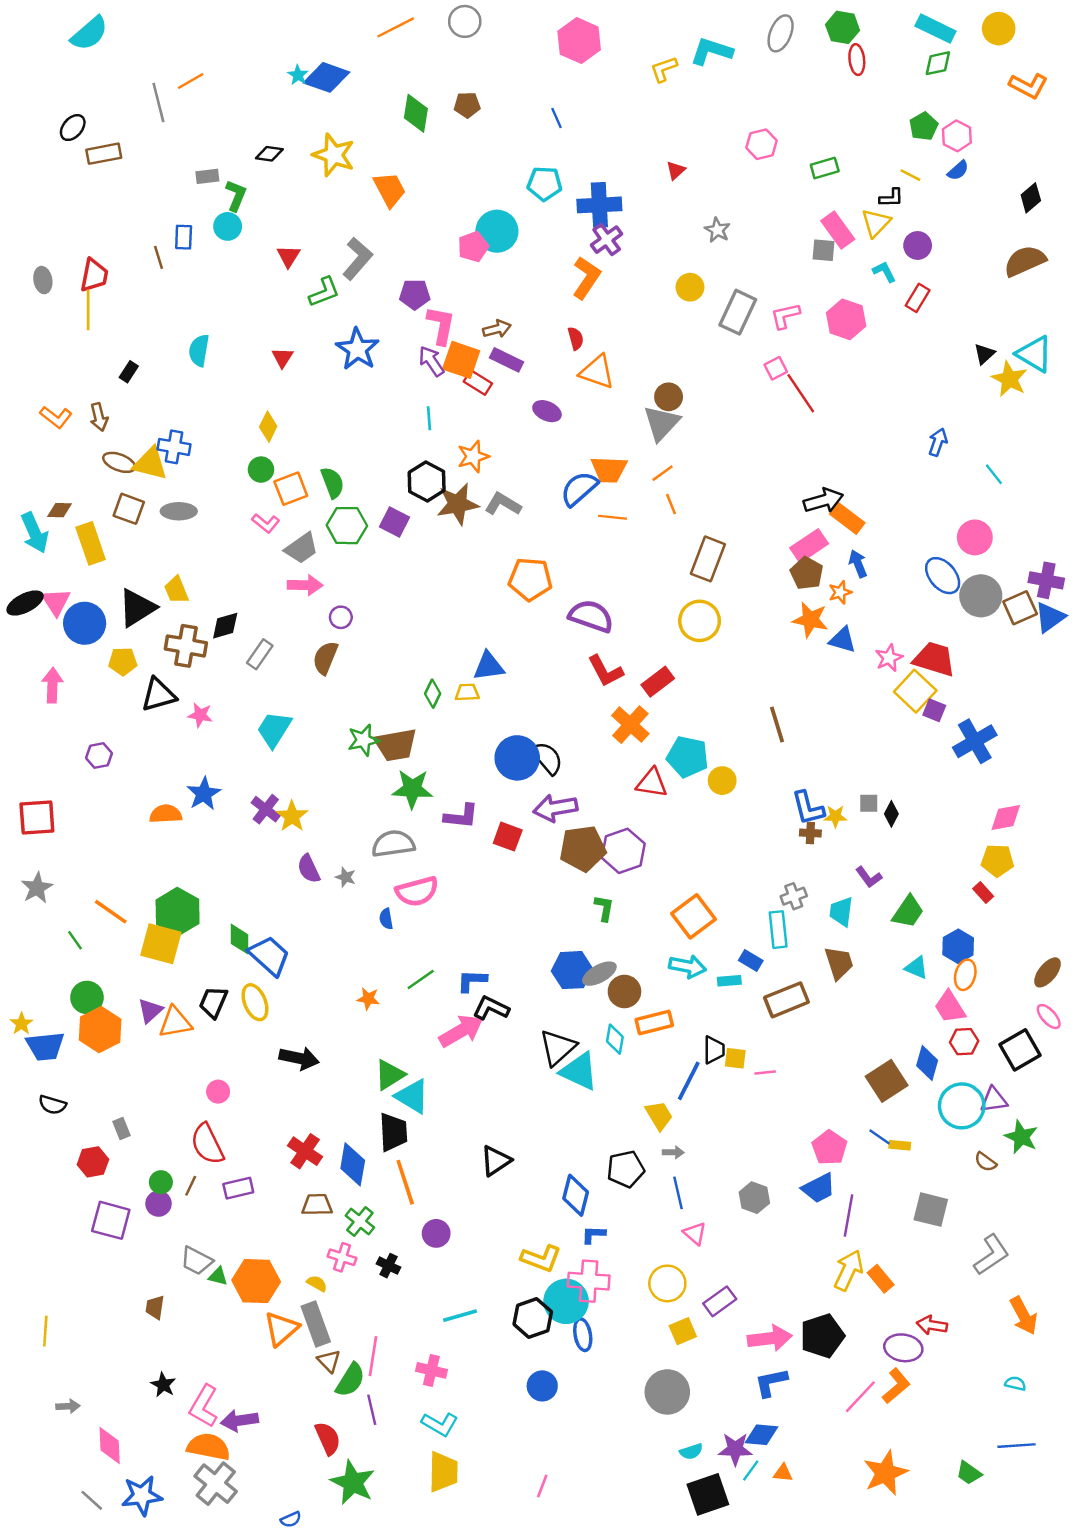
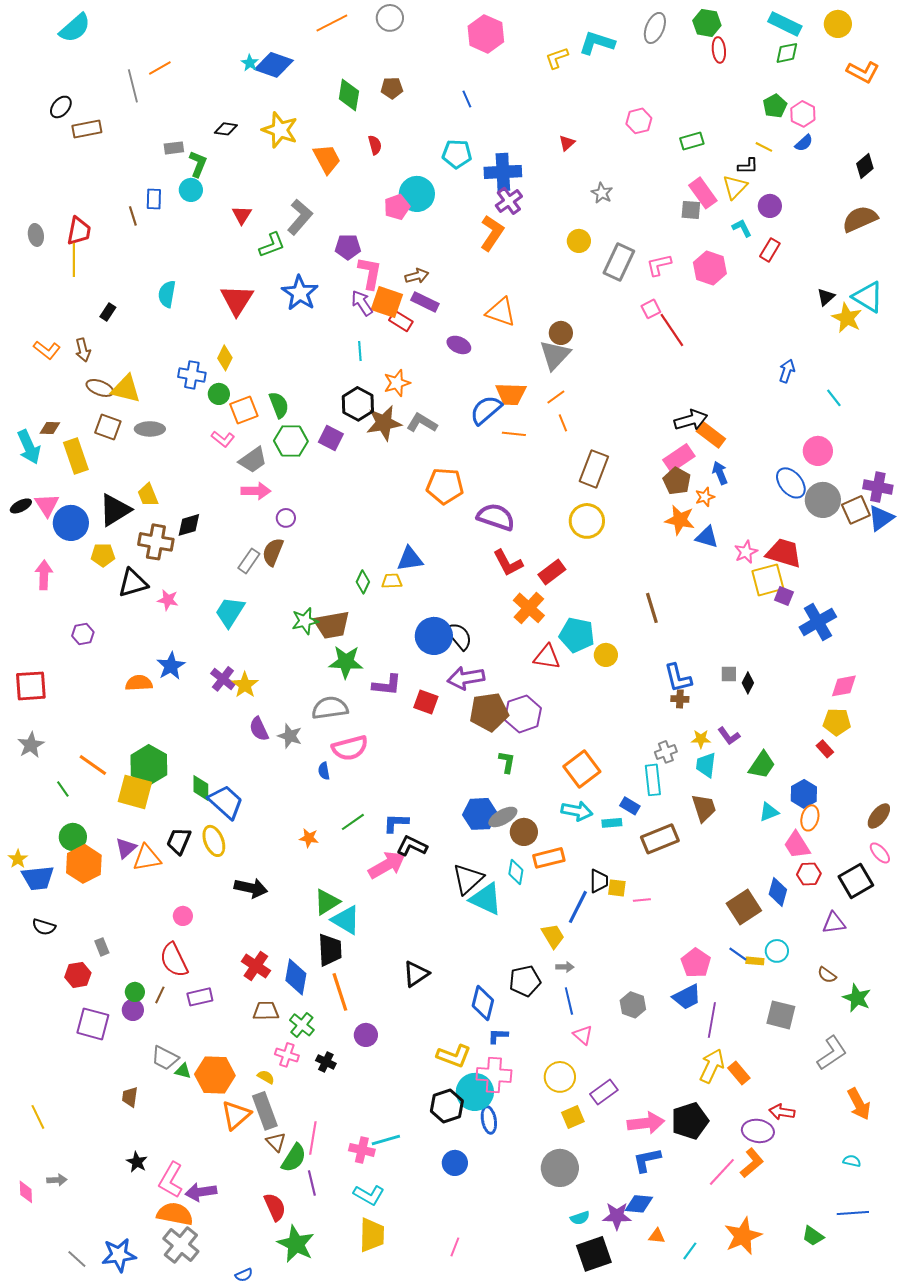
red semicircle: (576, 338) -> (375, 145), moved
red triangle: (282, 358) -> (237, 300), size x1.8
blue cross: (174, 447) -> (192, 375), moved
black ellipse: (25, 603) -> (21, 506), size x0.7
gray rectangle: (260, 654) -> (249, 561), moved
yellow square: (915, 691) -> (768, 580), turned 32
yellow star: (835, 816) -> (701, 739), moved
gray star: (346, 877) -> (290, 736), size x1.4
cyan triangle: (916, 968) -> (769, 812), turned -45
cyan circle: (962, 1106) -> (777, 951), moved, size x0.6
green star: (1021, 1137) -> (857, 998), moved
cyan line: (460, 1316) -> (386, 1140), moved
yellow line: (45, 1331) -> (38, 1117), turned -30
pink diamond: (110, 1446) -> (26, 1192), moved, size x0.7
cyan line: (751, 1471) -> (690, 1251), moved

